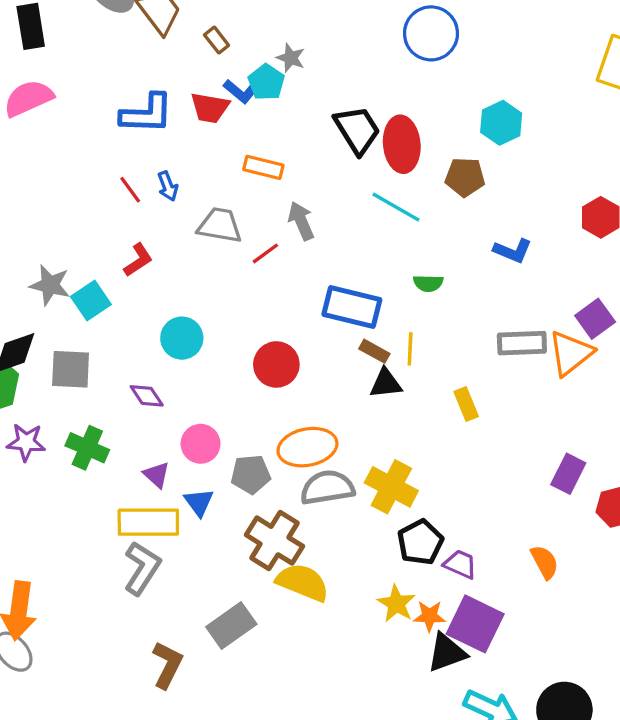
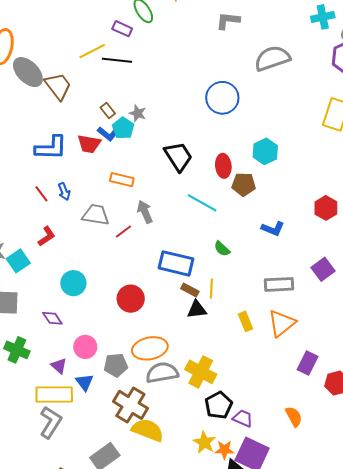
brown rectangle: (217, 40) -> (108, 110), moved
red ellipse: (402, 144) -> (223, 166), moved, size x0.7
green semicircle: (428, 283) -> (222, 249), turned 42
orange triangle: (571, 353) -> (282, 323), moved

